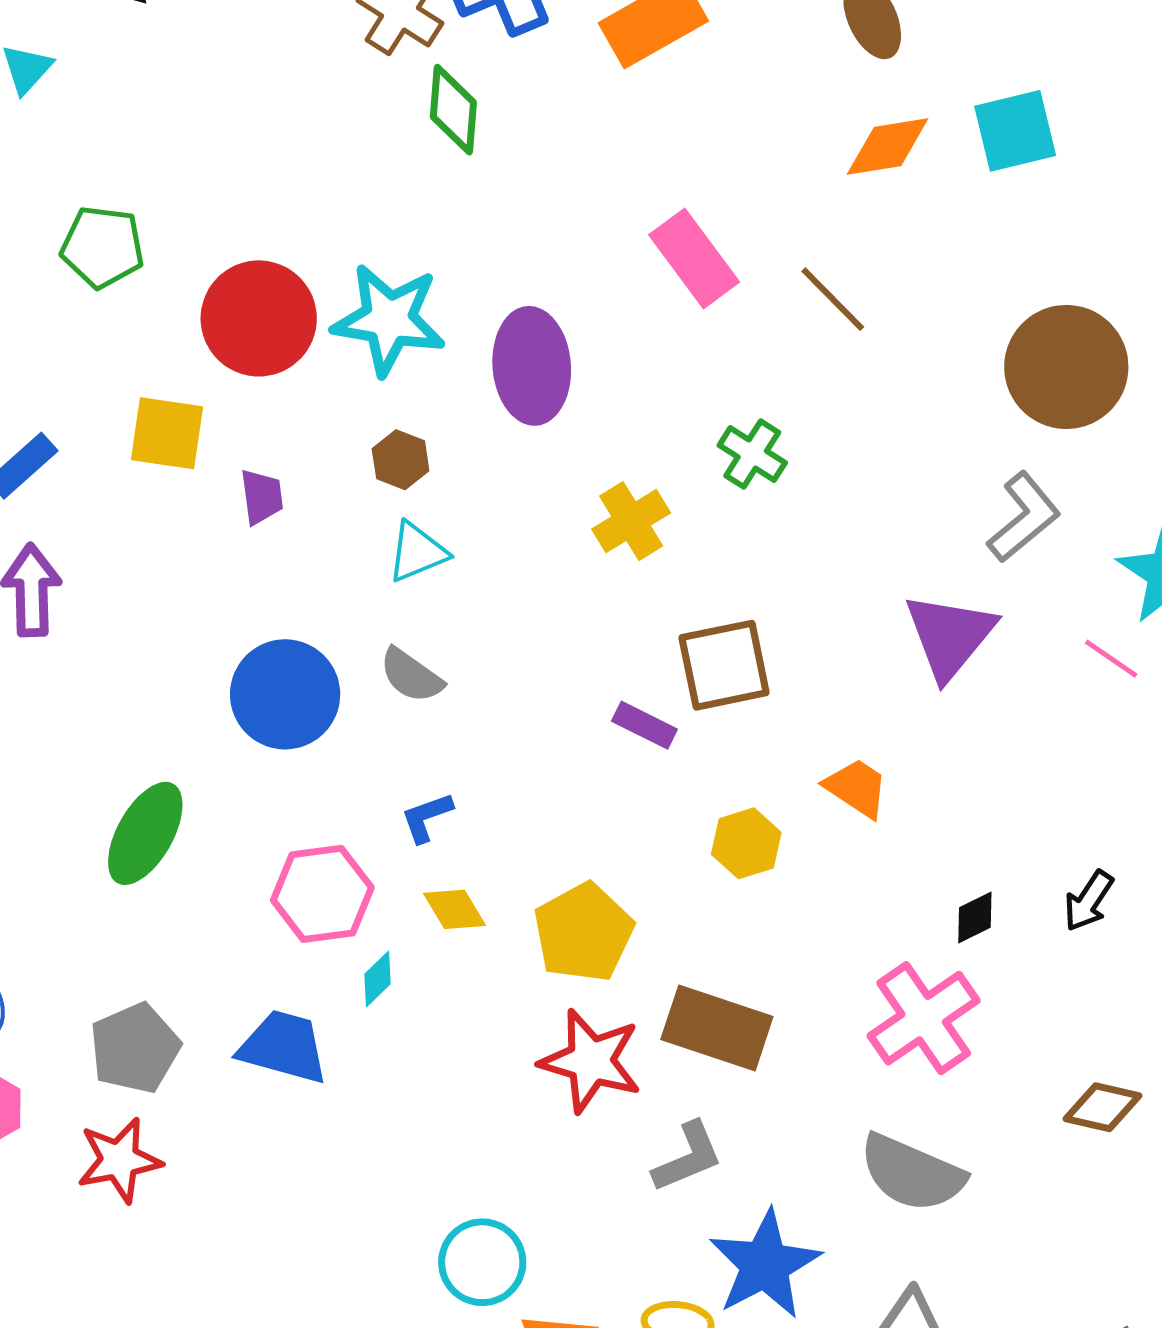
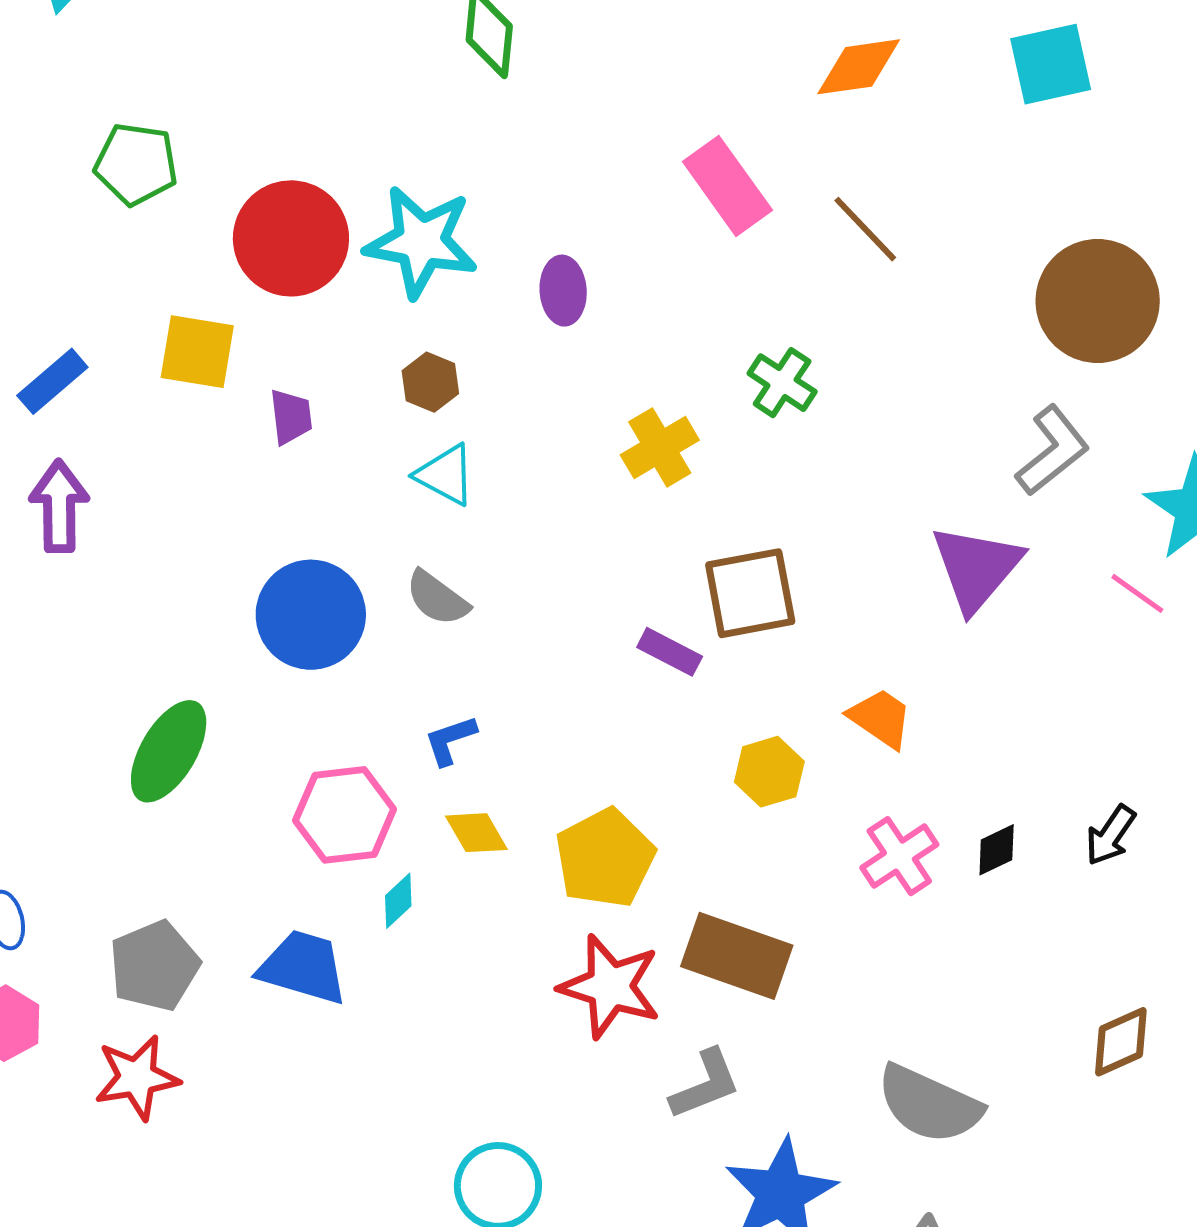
orange diamond: (888, 146) -> (859, 67), moved
purple ellipse: (532, 366) -> (563, 291), size x0.6
cyan triangle: (417, 552) -> (445, 475), turned 50
pink cross: (924, 1018) -> (899, 856), moved, size x0.7
brown diamond: (1103, 1107) -> (1121, 1042), turned -38

